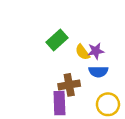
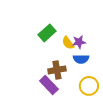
purple rectangle: (59, 103) -> (49, 85), turned -42

